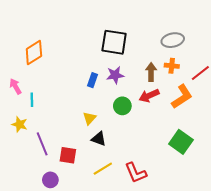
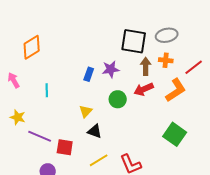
black square: (114, 42) -> (134, 41), moved
cyan line: (32, 100) -> (47, 90), moved
purple line: (42, 144) -> (40, 136), turned -45

